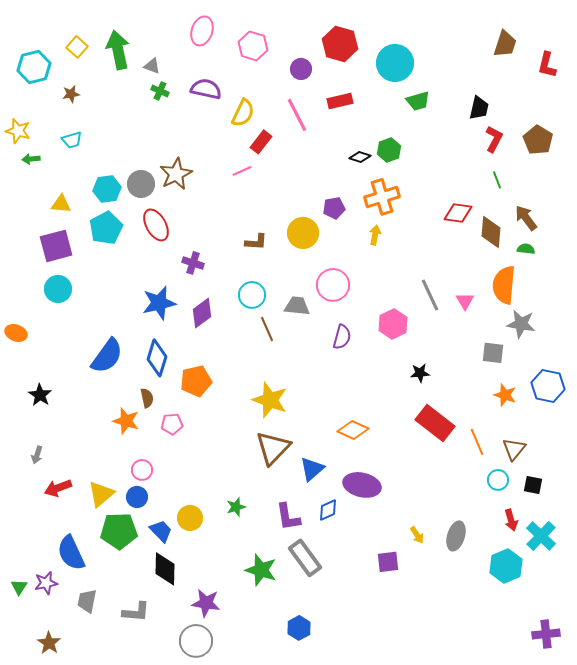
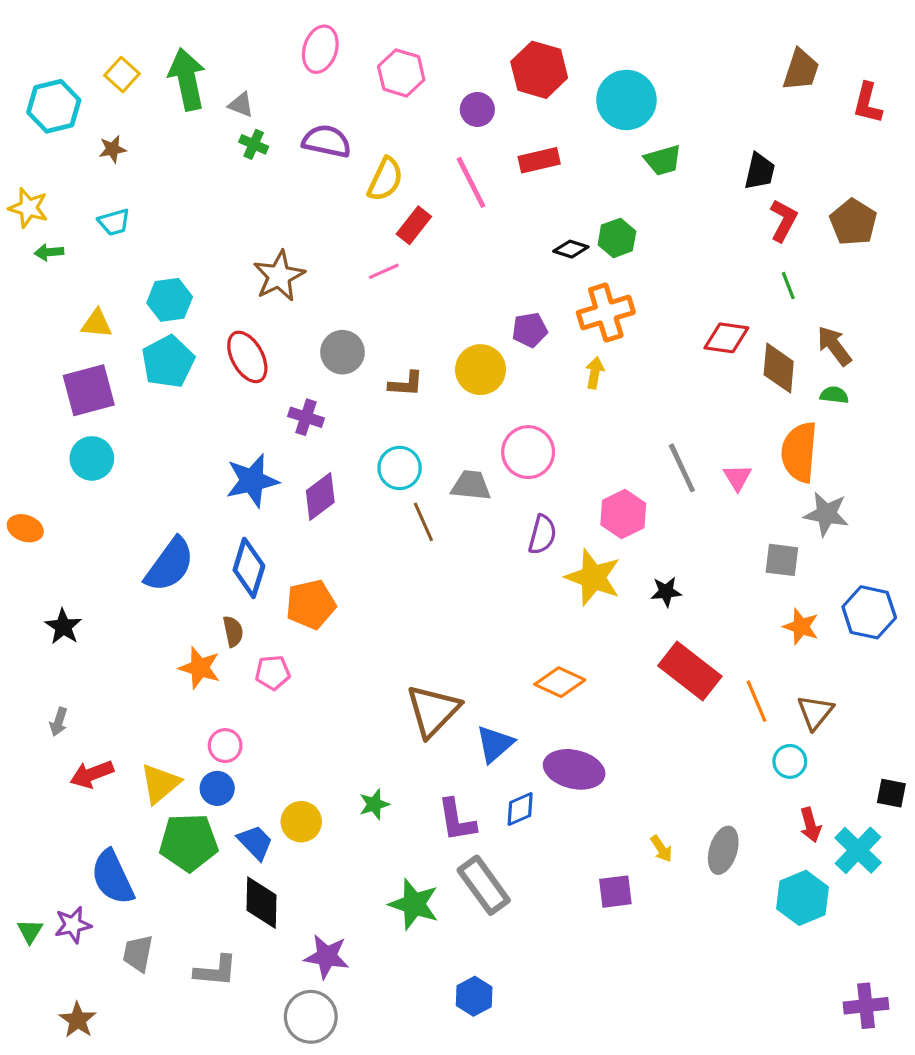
gray circle: (141, 184) -> (342, 352), moved
yellow star: (270, 400) -> (593, 577), moved
black square: (533, 485) -> (891, 793), moved

